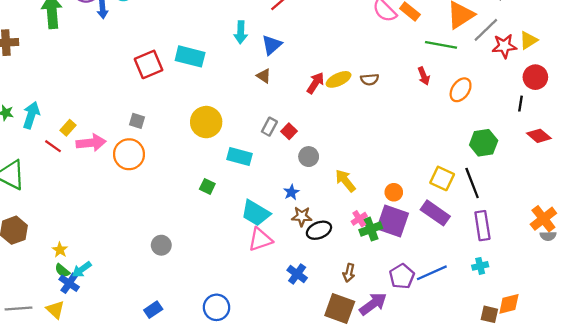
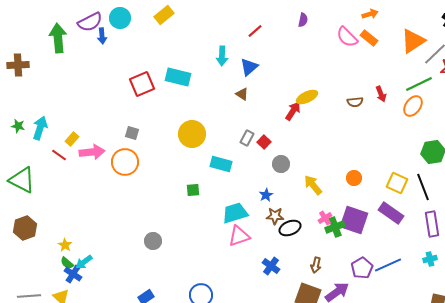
green line: (441, 45) -> (419, 84), moved, turned -36
brown semicircle: (370, 79) -> (355, 102), moved
red arrow: (316, 83) -> (293, 111), moved
green square: (207, 186) -> (193, 190), turned -32
orange circle: (394, 192) -> (354, 178), moved
cyan trapezoid: (256, 213) -> (235, 213), turned 132

